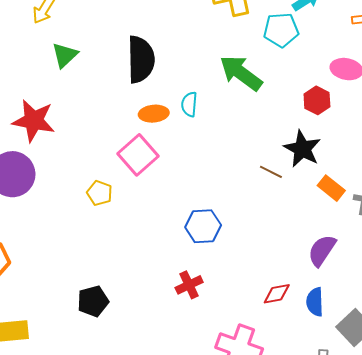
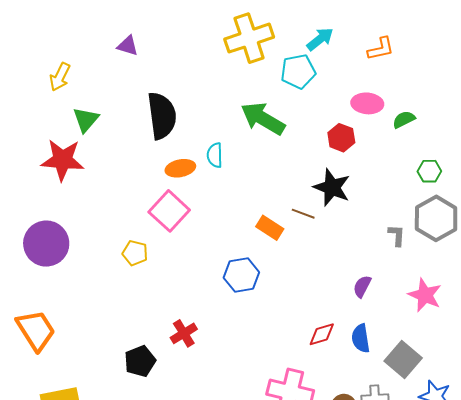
red star: (34, 121) -> (63, 160), moved
orange rectangle: (331, 188) -> (270, 228), moved
purple semicircle: (322, 250) -> (362, 286), size x0.7
red cross: (189, 285) -> (184, 333), moved

